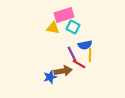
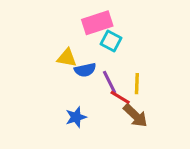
yellow triangle: (53, 28) -> (67, 58), moved
blue semicircle: (85, 45) -> (85, 70), moved
brown arrow: (63, 71) -> (135, 116), moved, turned 54

